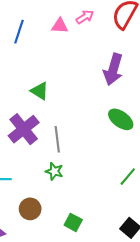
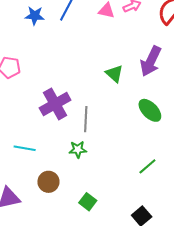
green triangle: (40, 91) -> (114, 74), moved
green star: (54, 171) -> (78, 149), turned -30

